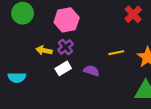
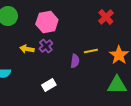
white rectangle: (63, 68) -> (49, 85), moved
purple semicircle: (91, 71) -> (75, 61), moved, turned 80

